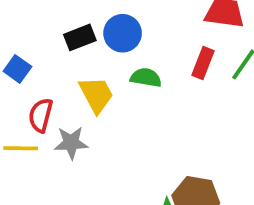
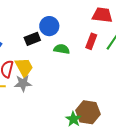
black rectangle: (80, 37) -> (32, 39), moved
yellow trapezoid: (96, 95) -> (24, 67), moved

